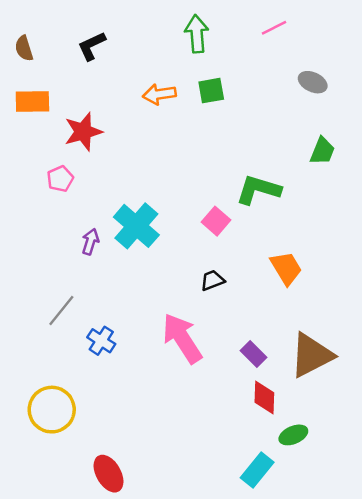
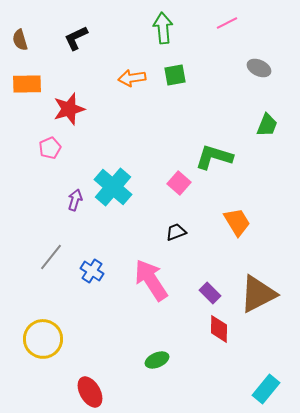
blue cross: (101, 341) -> (92, 271), moved
green ellipse: (293, 435) -> (157, 360), moved
cyan rectangle: (257, 470) -> (266, 389), moved

